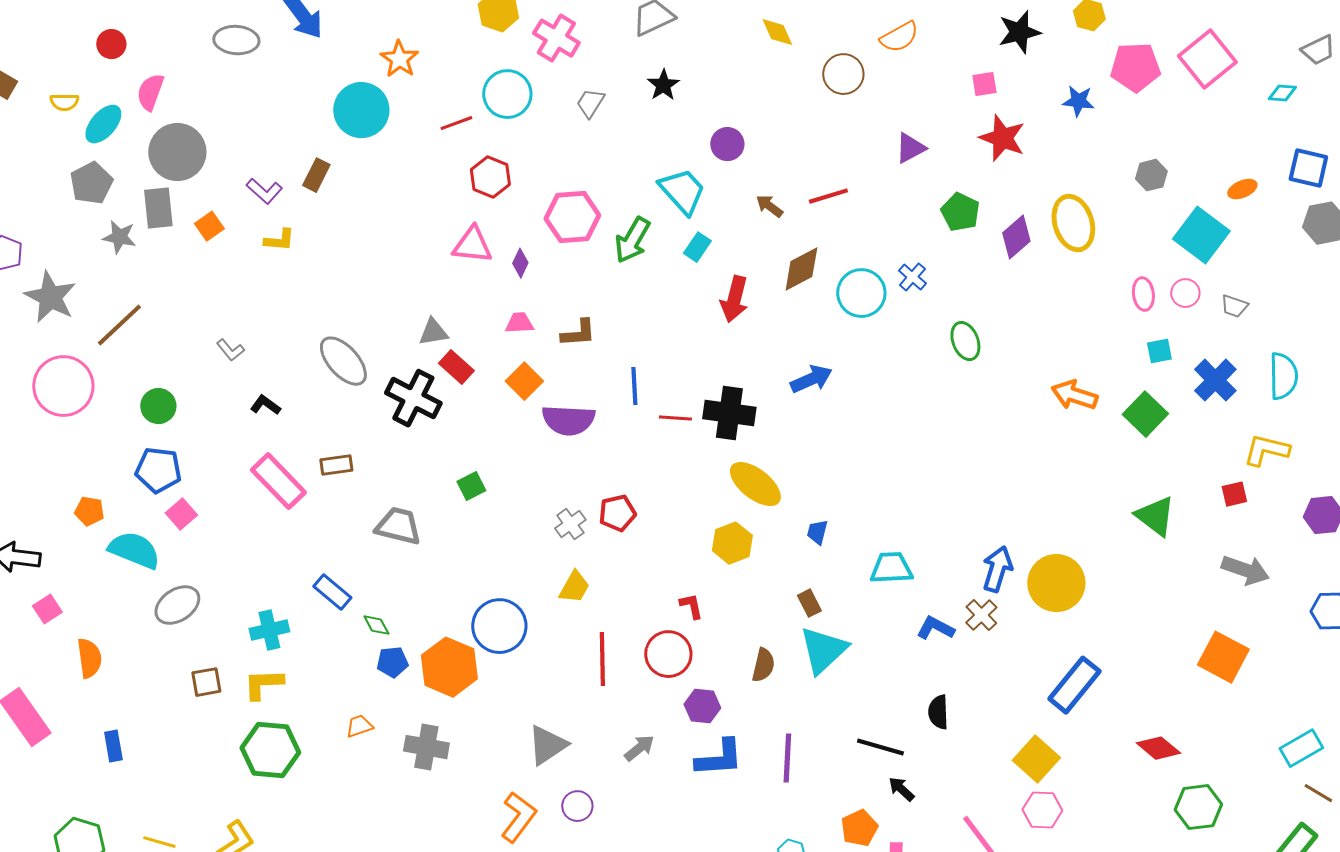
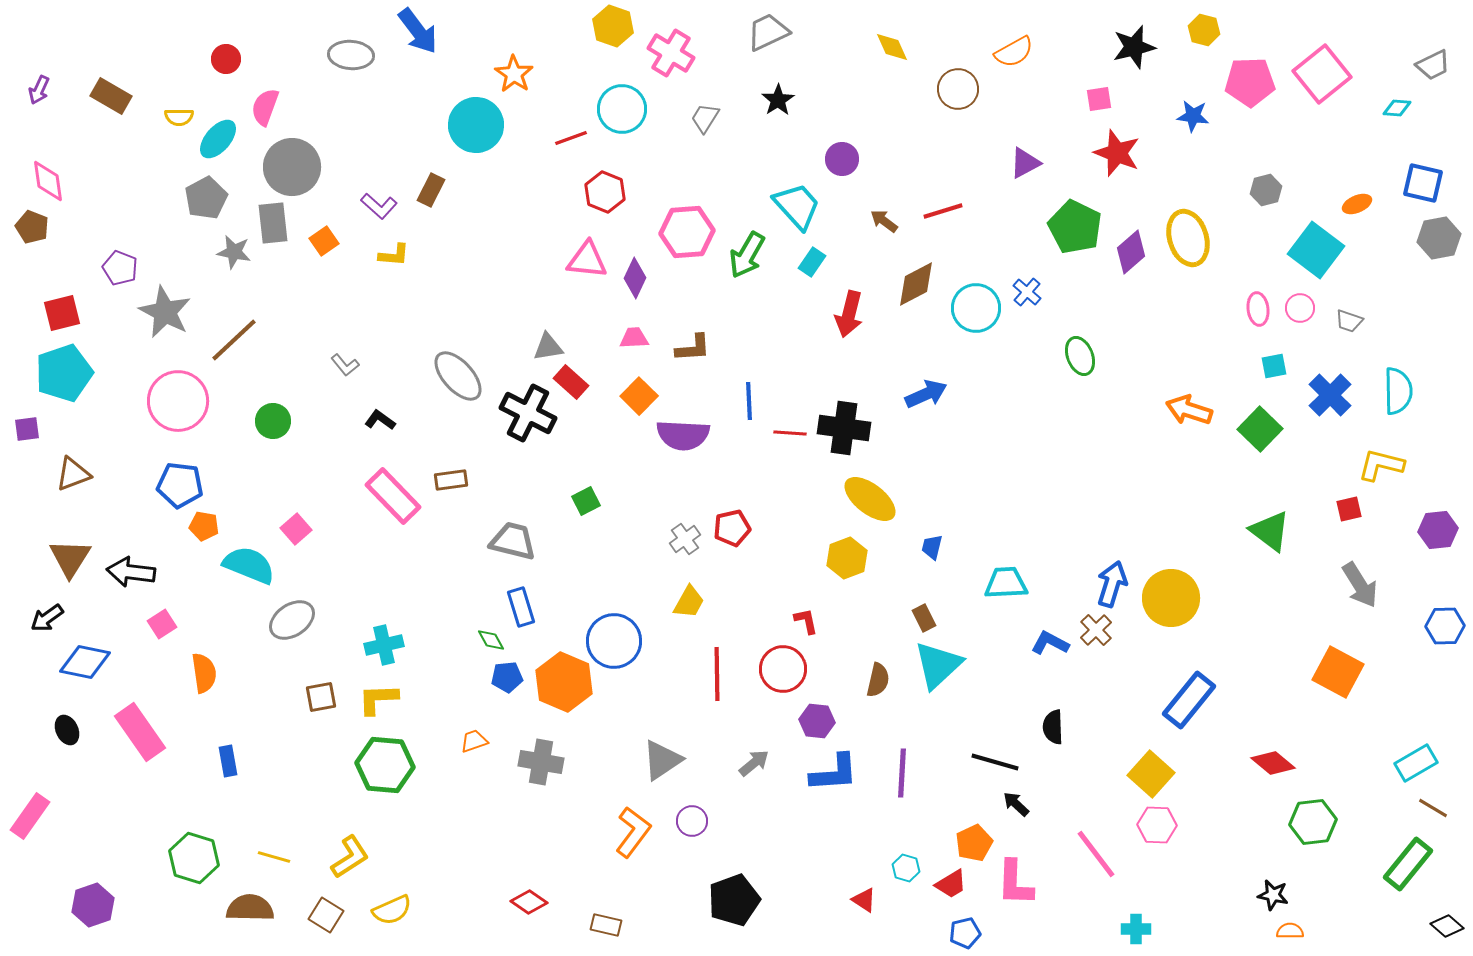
green pentagon: (960, 212) -> (1075, 227), size x1.4
purple diamond: (520, 263) -> (635, 278), size x1.4
blue pentagon: (158, 470) -> (180, 485), moved
gray arrow: (1245, 570) -> (1360, 585), turned 39
blue rectangle: (332, 592) -> (521, 607), moved, turned 33

